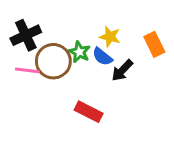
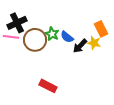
yellow star: (110, 37) -> (94, 43), moved
pink line: (27, 70) -> (11, 37), moved
red rectangle: (89, 112) -> (48, 86), moved

